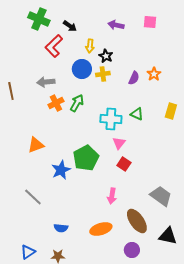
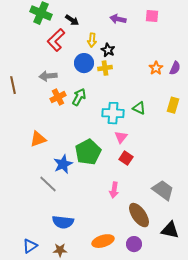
purple semicircle: (134, 78) -> (175, 68), moved
gray line: (33, 197) -> (48, 184), moved
blue semicircle: (61, 228) -> (63, 222), size x1.5
orange ellipse: (101, 229) -> (103, 241), moved

